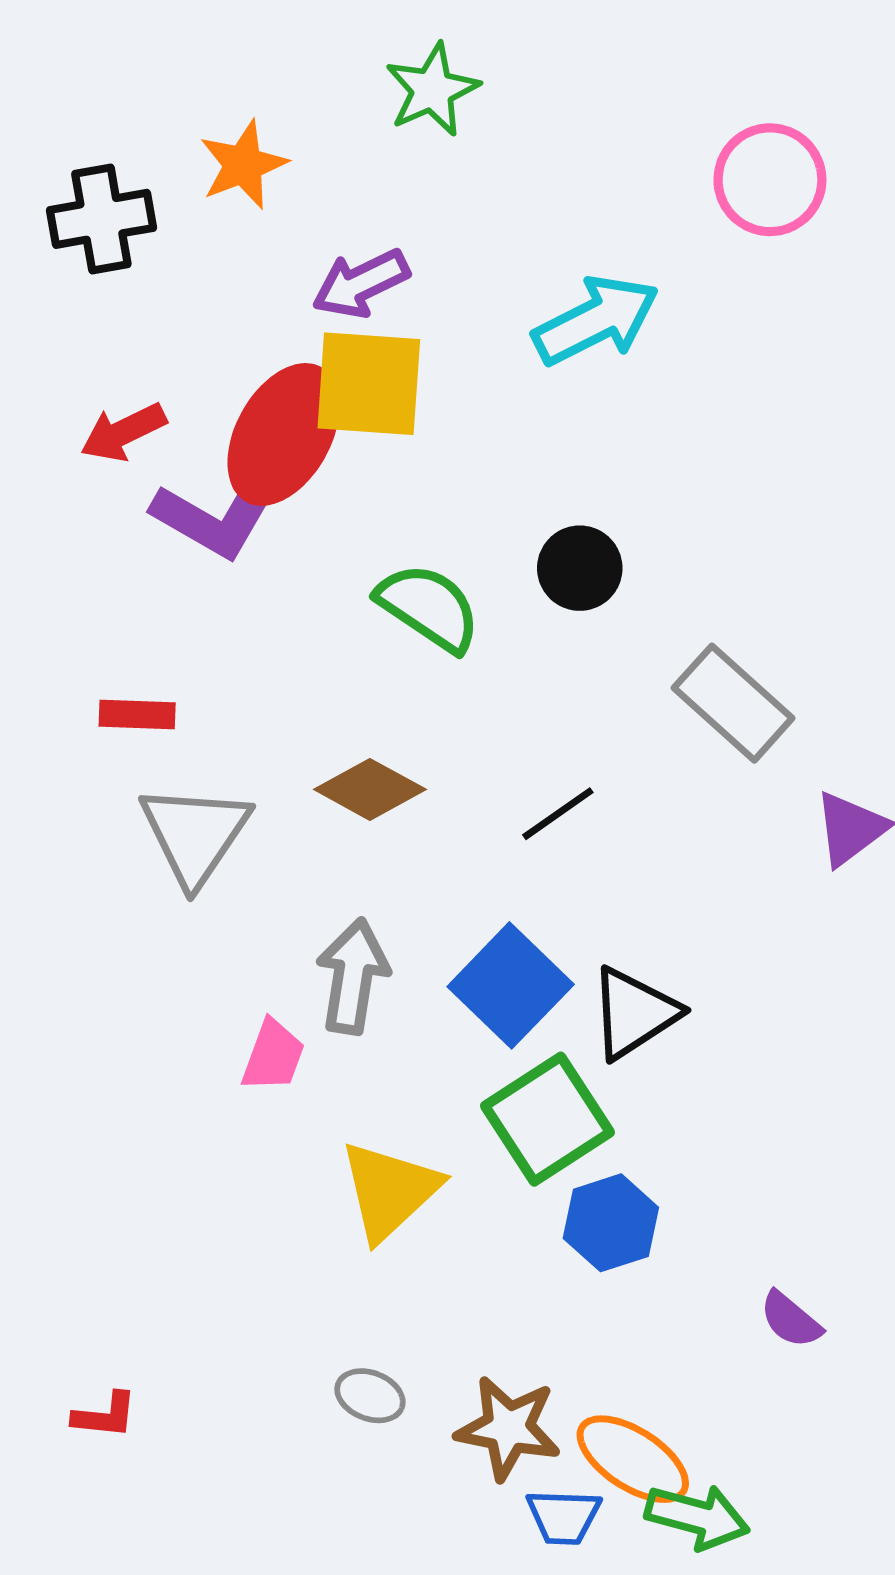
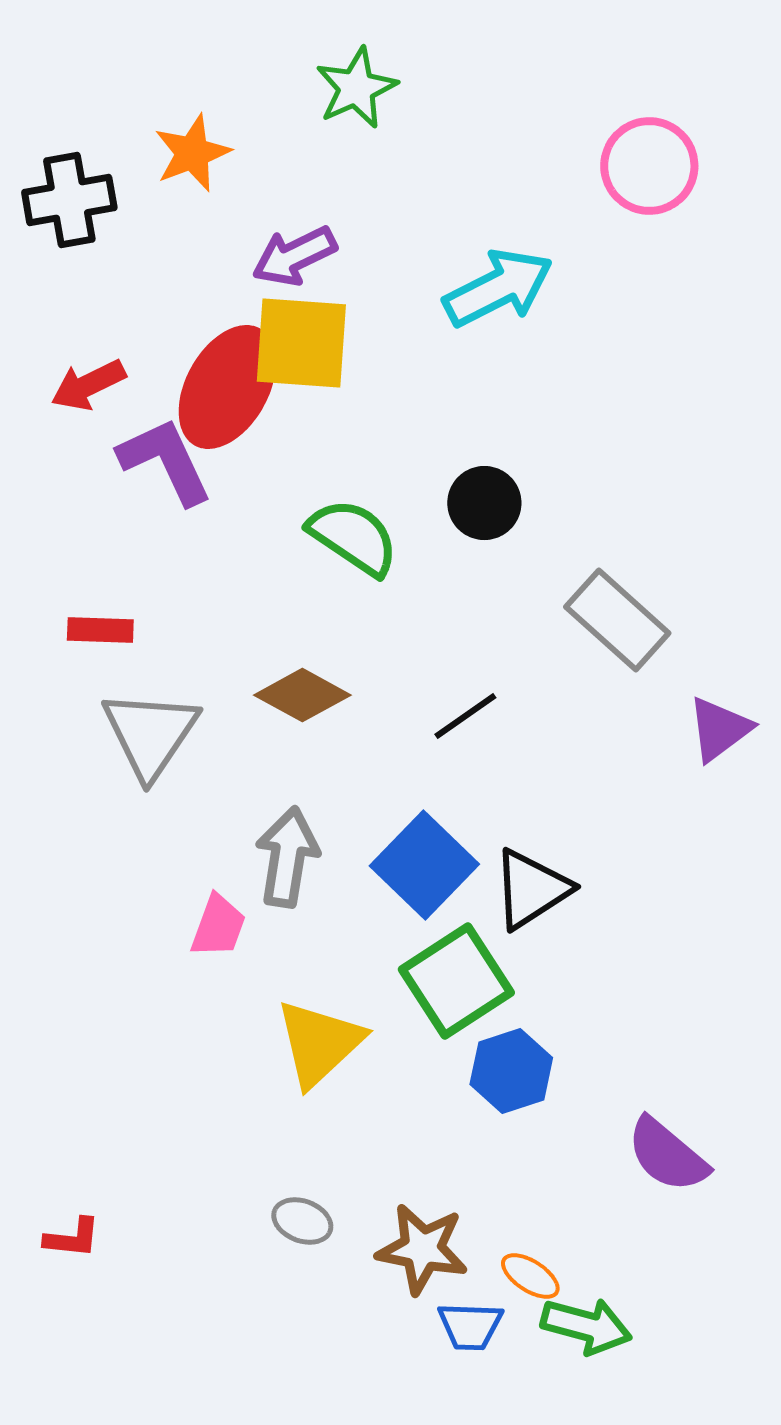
purple L-shape: (212, 520) -> (165, 461), turned -145
purple semicircle: (791, 1320) -> (667, 1155), size x1.5
orange ellipse: (633, 1459) -> (530, 1276), size x0.6

